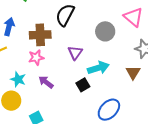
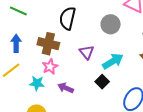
brown cross: (40, 35) -> (48, 44), turned 30
cyan star: (18, 79) -> (37, 83), moved

